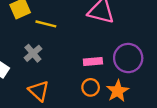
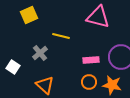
yellow line: (46, 24) -> (61, 36), moved
orange star: (118, 91) -> (112, 85), turned -30

